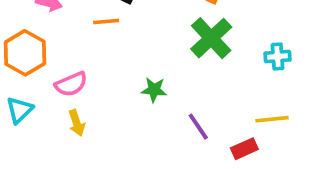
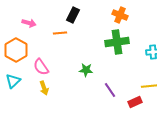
green cross: (211, 38) -> (117, 42), turned 35
pink semicircle: (71, 84) -> (41, 67), turned 78

